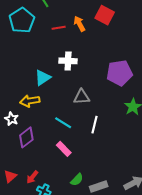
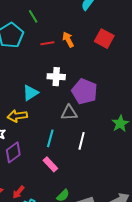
red square: (105, 15) -> (104, 39), moved
purple pentagon: (119, 73) -> (84, 91), moved, turned 30
cyan line: (63, 123) -> (50, 138), turned 72

